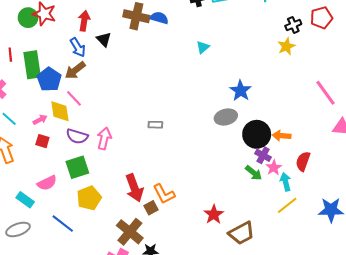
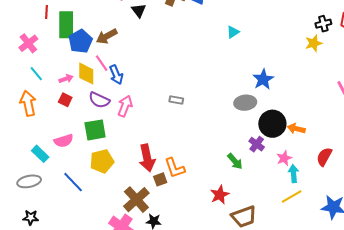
blue arrow: (78, 47) -> (116, 75), moved
purple cross: (263, 155) -> (257, 144), moved
red semicircle: (303, 161) -> (324, 157), moved
green arrow: (254, 173) -> (235, 161), moved

